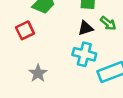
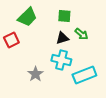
gray star: (38, 73) -> (35, 74), moved

